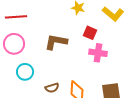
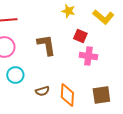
brown L-shape: (56, 42) -> (46, 45), turned 70

